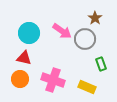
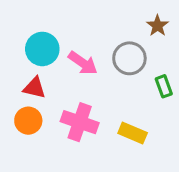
brown star: (95, 18) -> (157, 26), moved
pink arrow: (62, 31) -> (83, 63), moved
green rectangle: (101, 64) -> (164, 86), moved

